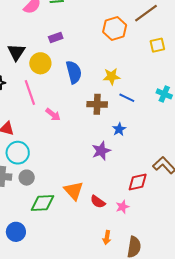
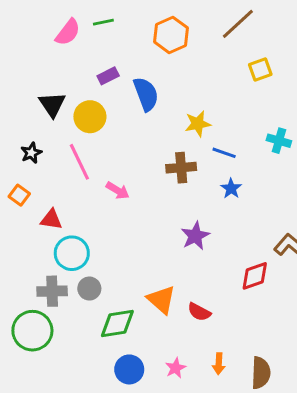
orange hexagon: (115, 28) -> (171, 35), moved
blue semicircle: (74, 72) -> (146, 94), moved
blue star: (119, 129) -> (231, 188), moved
pink star: (122, 207) -> (176, 368), moved
blue circle: (16, 232) -> (129, 369), moved

